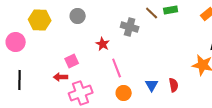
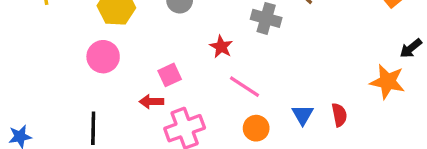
pink circle: (16, 42) -> (103, 57), moved
pink line: (117, 68) -> (244, 87), turned -36
black line: (20, 80) -> (93, 128), moved

